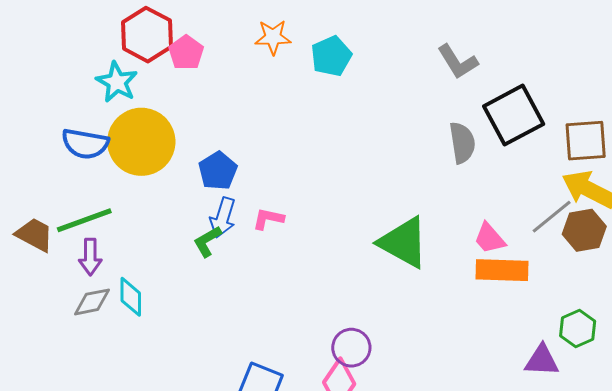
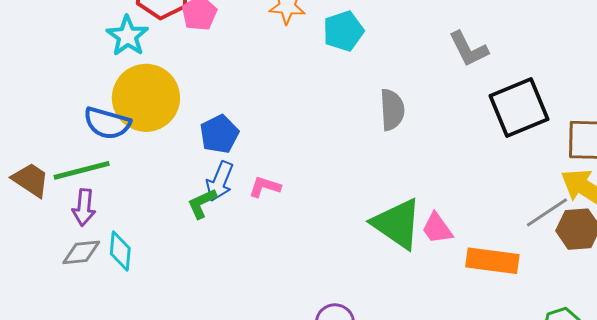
gray semicircle: (462, 143) -> (392, 110), moved
blue semicircle: (85, 144) -> (107, 123), moved
pink trapezoid: (490, 238) -> (437, 228), moved

